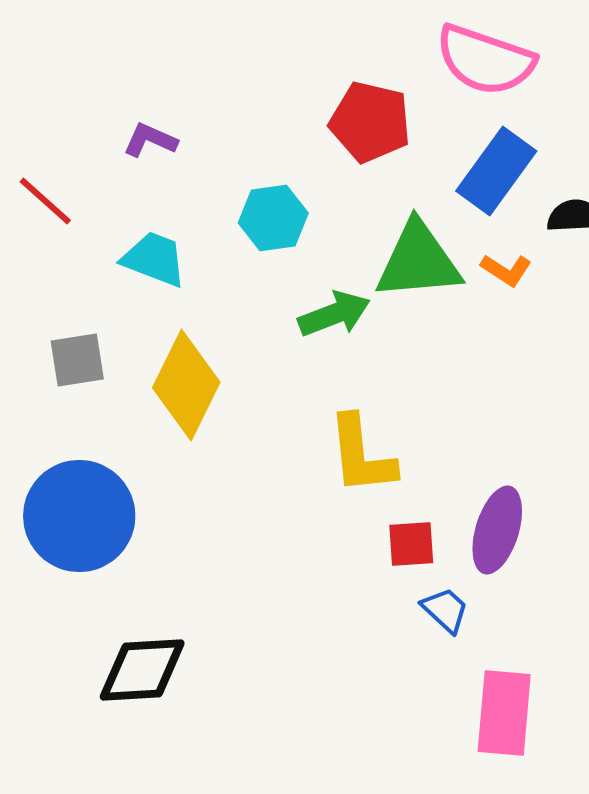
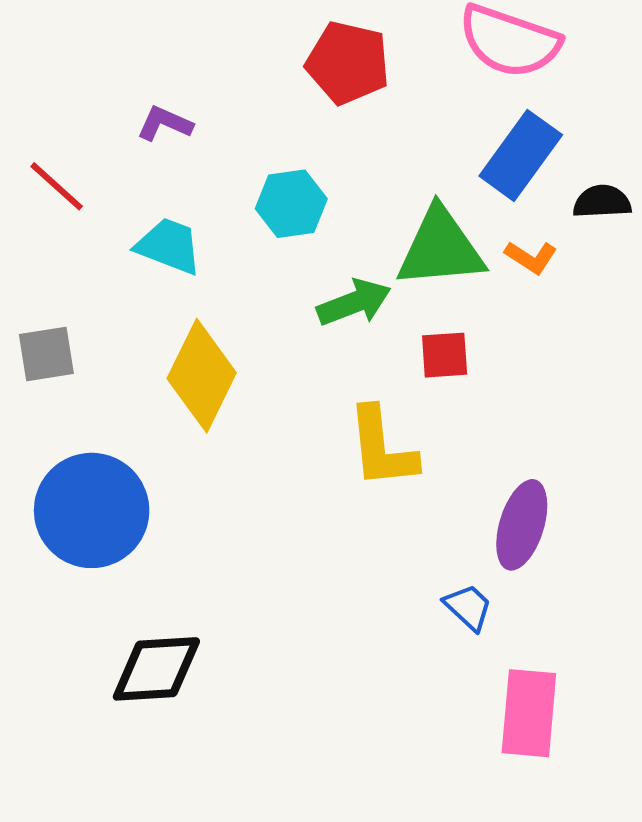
red pentagon: (370, 122) -> (348, 63), moved
gray square: (77, 360) -> (46, 354), moved
red square: (411, 544) -> (445, 355), moved

